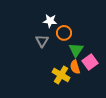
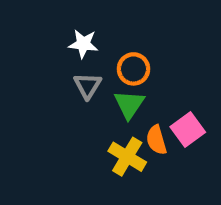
white star: (50, 21) -> (83, 44), moved
green triangle: (76, 50) -> (129, 104), moved

